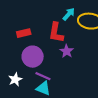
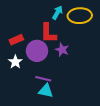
purple circle: (33, 57) -> (37, 51), moved
white star: (15, 79) -> (15, 62), moved

